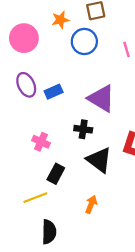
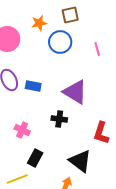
blue rectangle: (54, 92) -> (33, 86), turned 35
black triangle: (99, 160) -> (80, 161), moved

